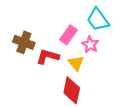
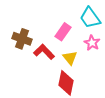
pink star: (90, 45) -> (92, 43), moved
red L-shape: (48, 57) -> (44, 52), turned 30

